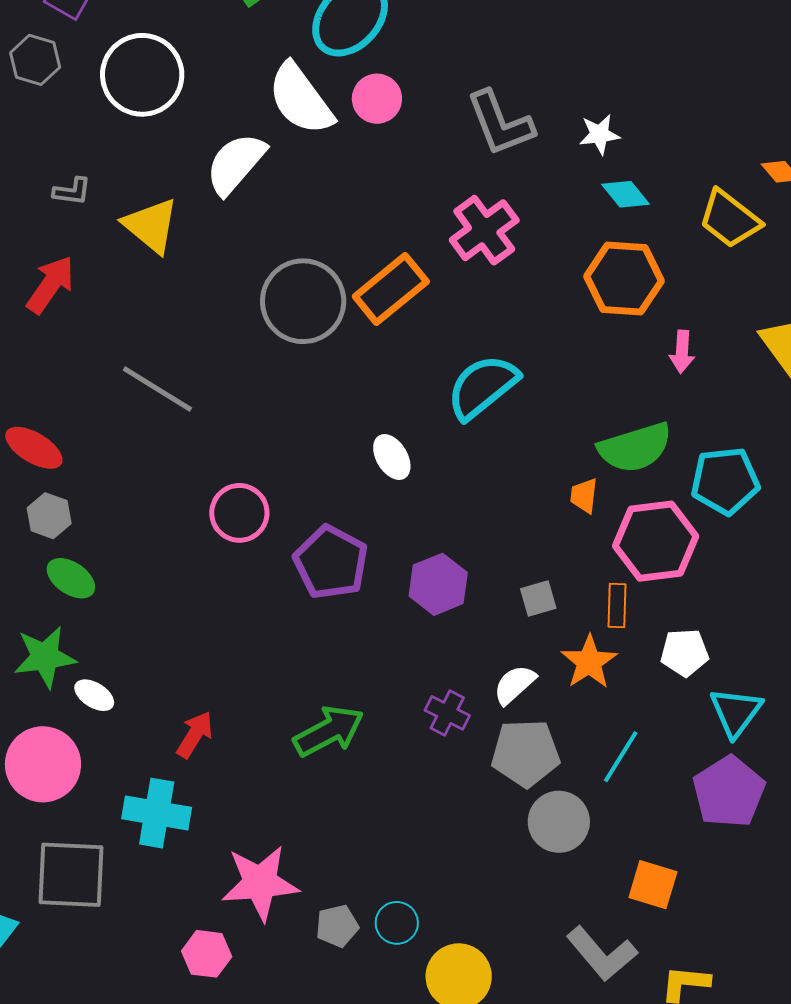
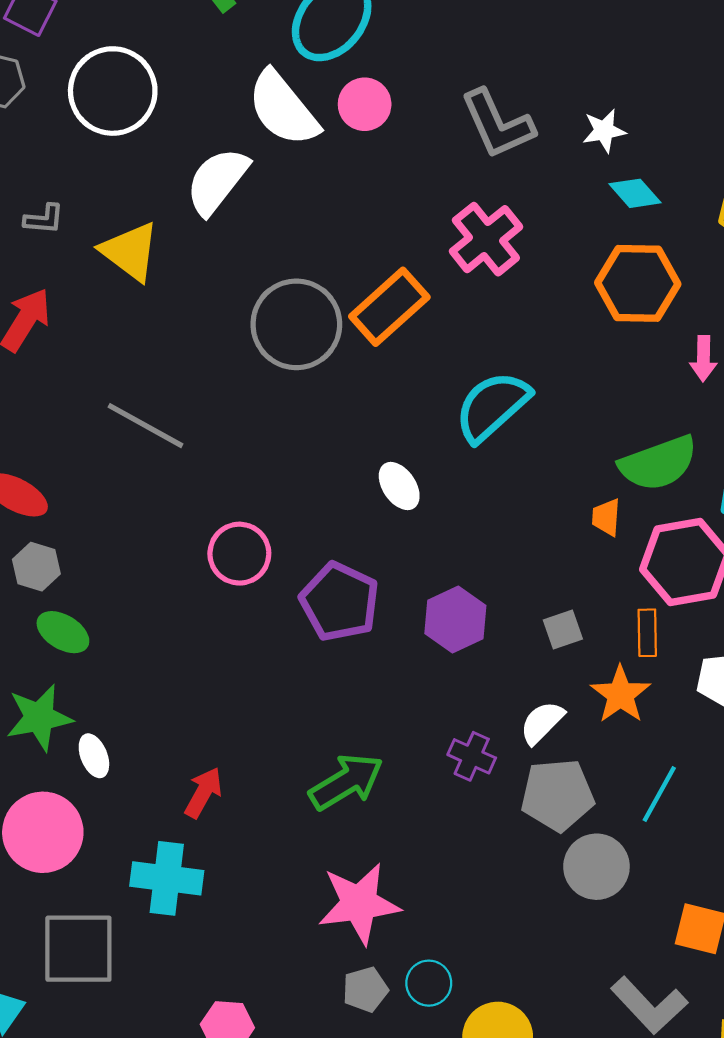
white ellipse: (94, 695) -> (94, 756), turned 39
pink star: (260, 883) -> (359, 903), moved

